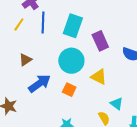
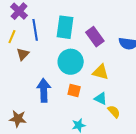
brown triangle: (25, 60) -> (23, 54), moved
blue arrow: (39, 83) -> (44, 90), turned -45
cyan triangle: (117, 104) -> (101, 98), moved

